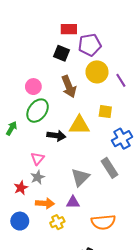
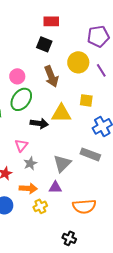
purple pentagon: (90, 45) -> (98, 36), moved
gray rectangle: (109, 168) -> (90, 154), turned -36
gray star: (38, 177) -> (30, 163), moved

